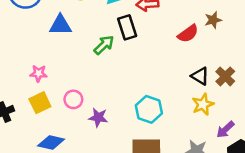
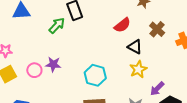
red semicircle: (188, 34) -> (122, 25), moved
brown cross: (225, 76) -> (157, 29), moved
purple star: (98, 117) -> (53, 64), moved

